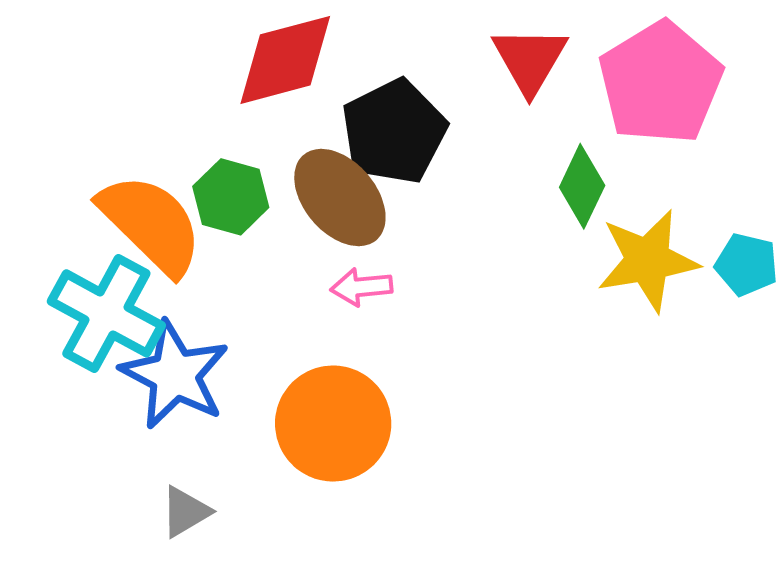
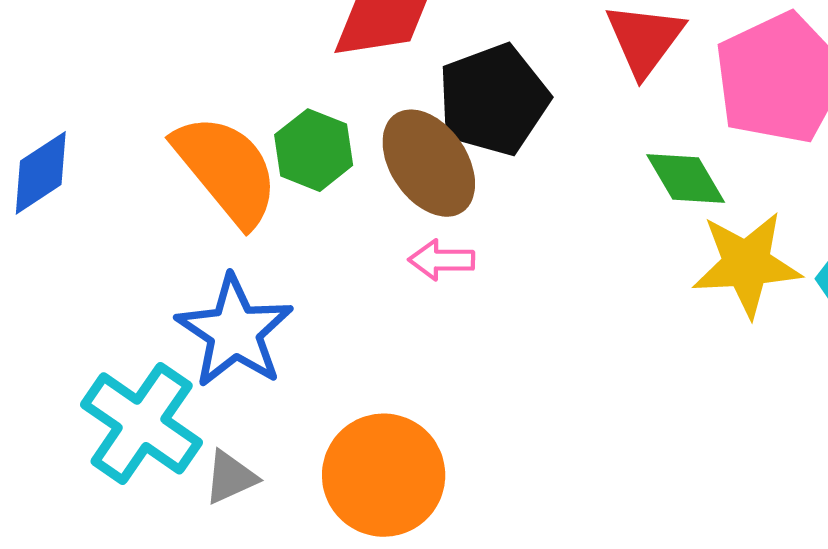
green diamond: (582, 186) -> (686, 179), turned -62
cyan cross: (106, 313) -> (142, 423), moved
orange circle: (333, 424) -> (384, 475), moved

